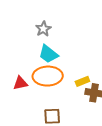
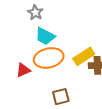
yellow rectangle: (82, 81) -> (84, 56), size x1.5

